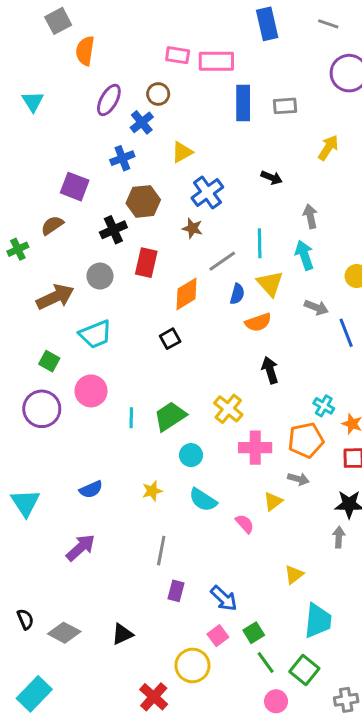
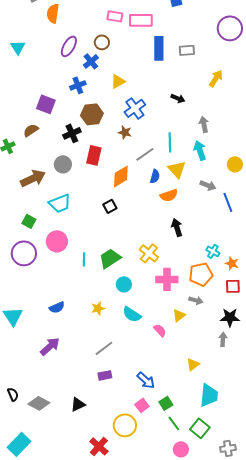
gray line: (161, 551) -> (104, 348), turned 42
purple rectangle: (176, 591) -> (105, 375), moved, turned 64

